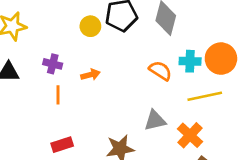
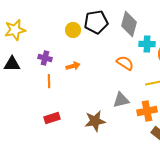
cyan cross: (190, 61) -> (147, 44), moved
orange cross: (190, 135) -> (147, 111), turned 36

